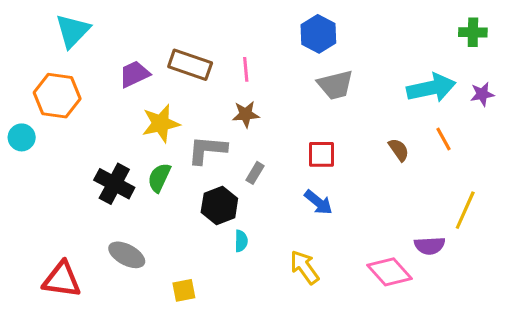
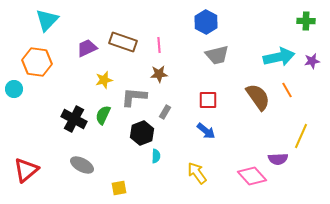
yellow star: (161, 123) -> (104, 80), size x0.7
brown semicircle: (399, 150) -> (258, 97), size x1.8
red triangle: (62, 280) -> (26, 170), moved, turned -48

